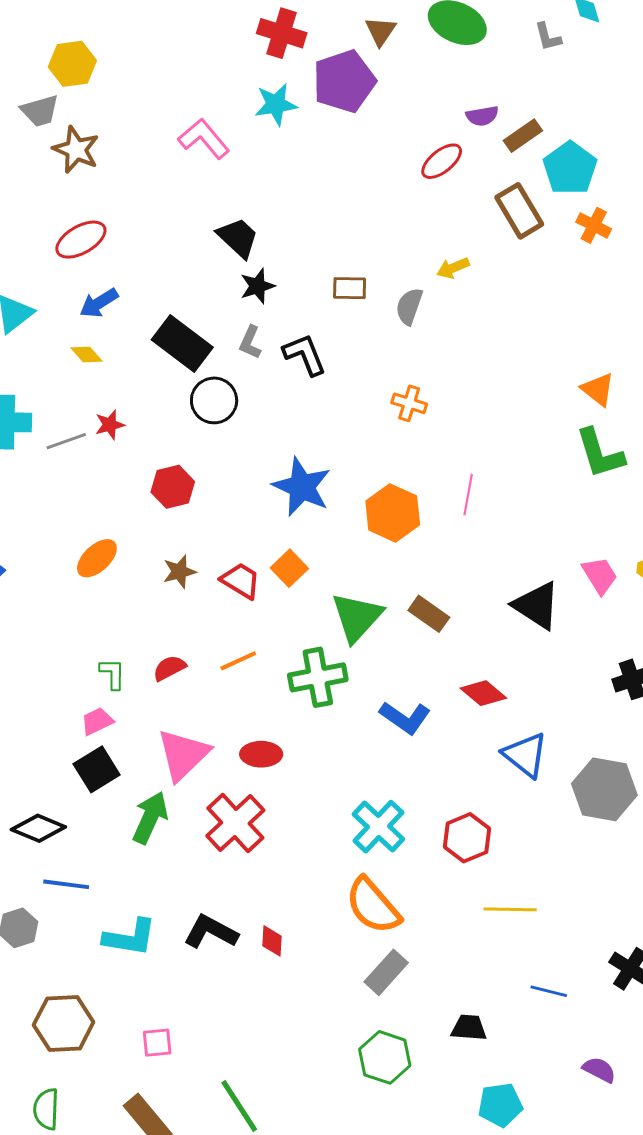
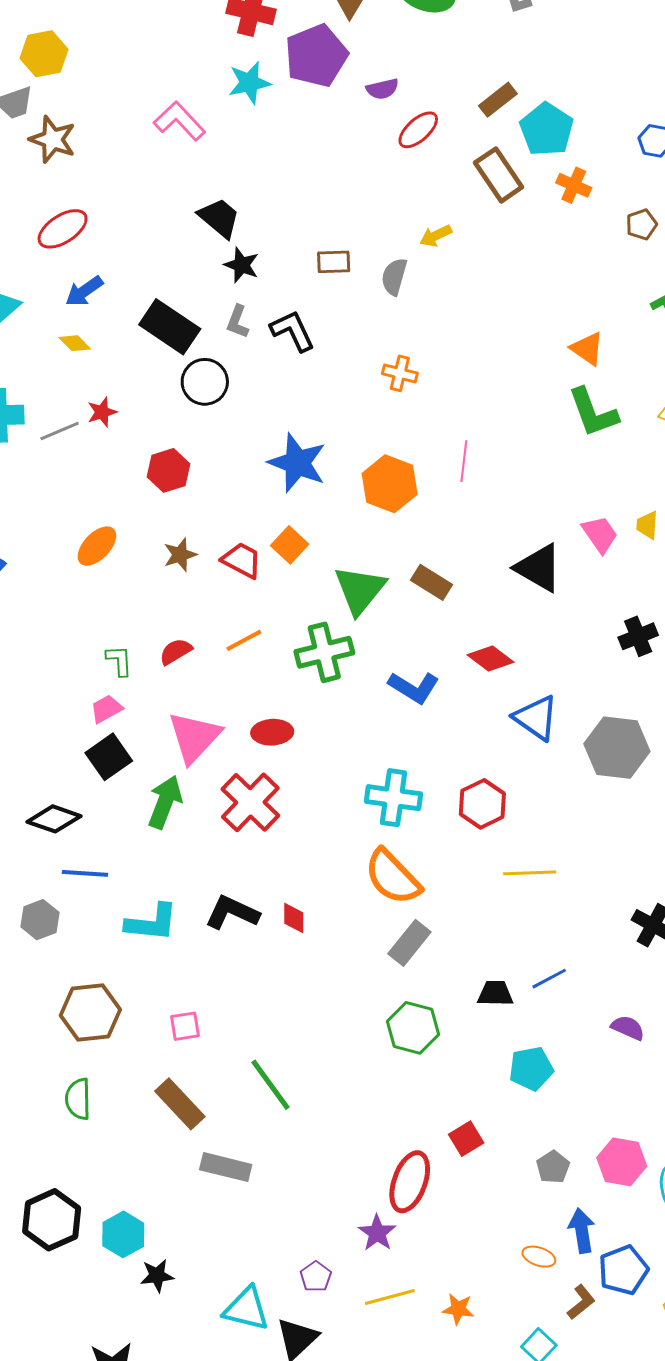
purple semicircle: (482, 116) -> (382, 89), moved
black star: (257, 286) -> (242, 265), turned -30
cyan cross: (378, 827) -> (393, 798), turned -32
blue line: (549, 991) -> (549, 979), moved, turned -39

